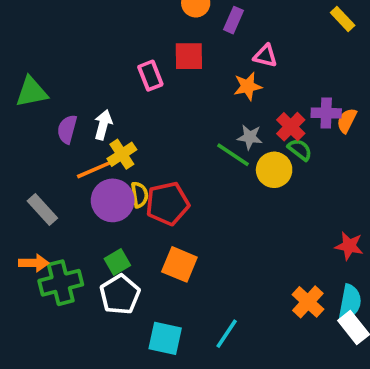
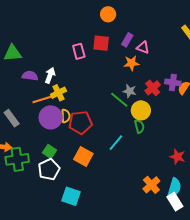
purple rectangle: (233, 20) -> (127, 40), moved
purple semicircle: (67, 129) -> (30, 76), turned 77
green semicircle: (300, 150) -> (139, 126), moved, turned 32
green square: (117, 262) -> (49, 151), turned -32
cyan line: (227, 334) -> (116, 143), moved

